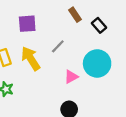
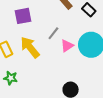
pink triangle: (71, 77) -> (67, 46), moved

